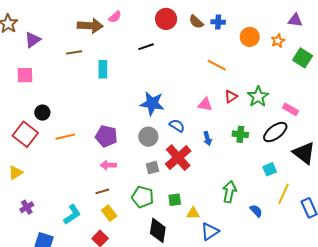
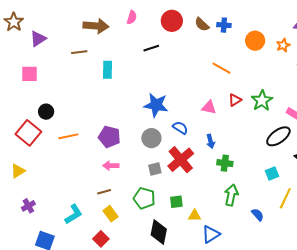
pink semicircle: (115, 17) -> (132, 17), moved, turned -32
green cross: (240, 134) -> (225, 163), moved

